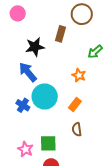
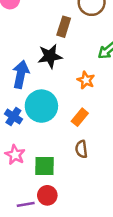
black star: (35, 47) -> (50, 56), moved
blue arrow: (28, 72) -> (21, 74), turned 50
pink star: (25, 149) -> (15, 155), moved

